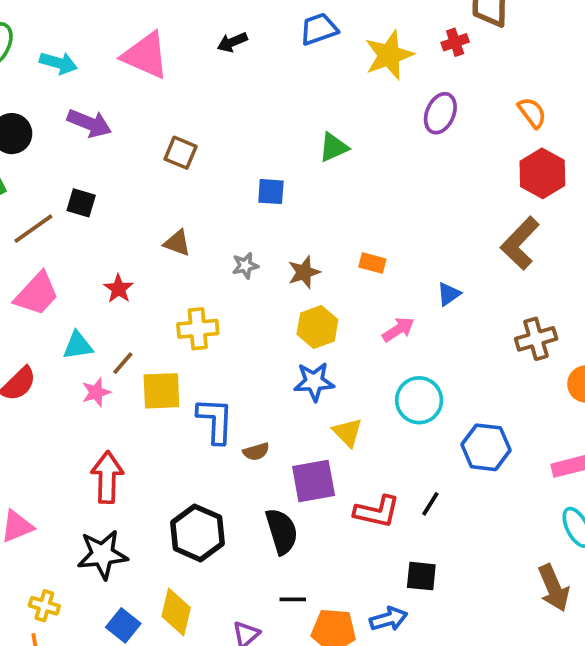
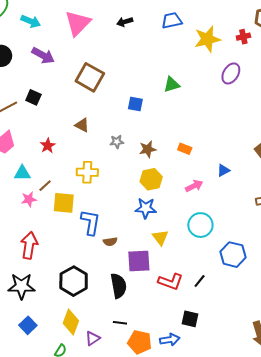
pink triangle: (146, 55) -> (78, 23), turned 44
brown square: (181, 153) -> (90, 77), size x1.6
yellow diamond: (176, 612) -> (71, 322), moved

